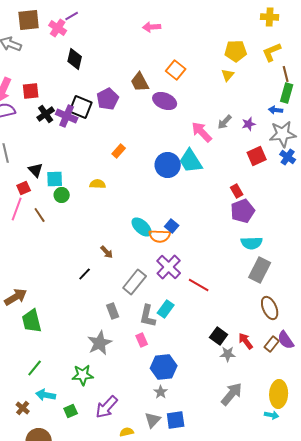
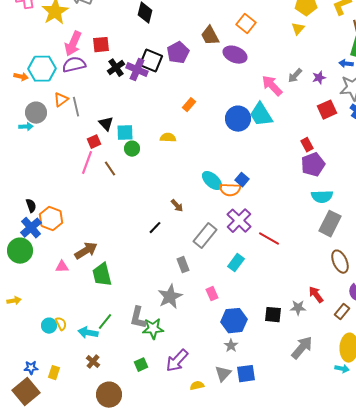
gray L-shape: (148, 316) -> (138, 318), moved
black square: (219, 336) -> (273, 315), moved, turned -30
brown rectangle: (272, 344) -> (342, 312), moved
cyan arrow: (46, 395) -> (88, 333), moved

